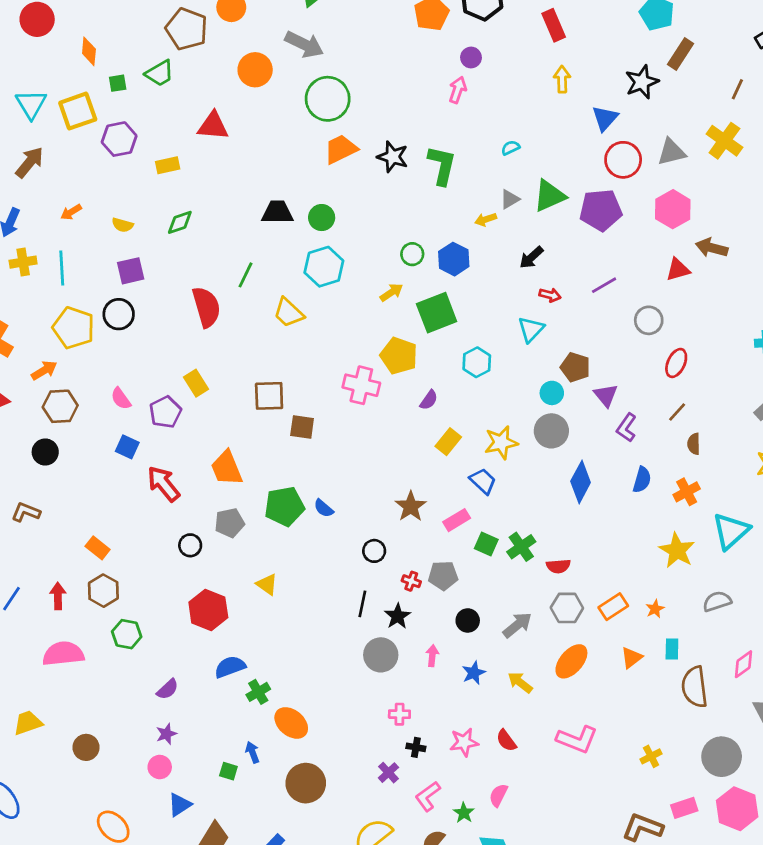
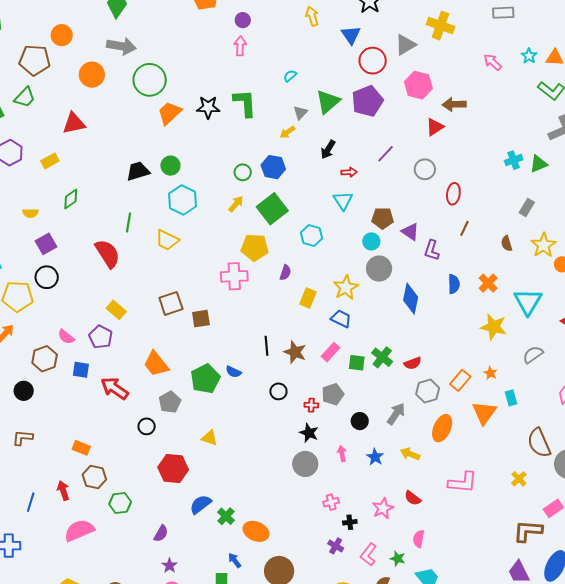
brown hexagon: (60, 406) -> (45, 359), moved
brown semicircle: (694, 444) -> (507, 243), moved
black line: (362, 604) -> (267, 346), moved
orange triangle: (632, 658) -> (484, 413), size x1.5
brown semicircle: (695, 687) -> (539, 443), moved

